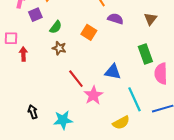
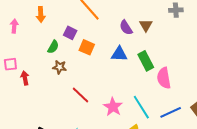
purple square: (35, 15) -> (70, 33), moved, turned -32
purple semicircle: (116, 19) -> (126, 28), moved, turned -133
blue triangle: (113, 72) -> (119, 54), moved
pink star: (93, 95) -> (113, 107), moved

